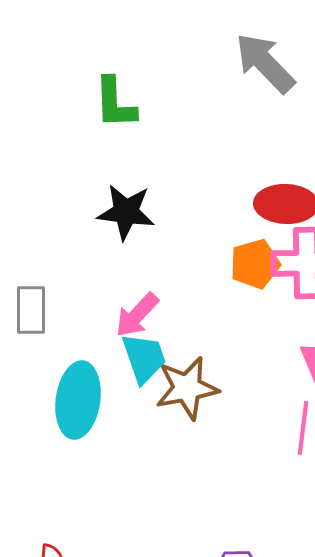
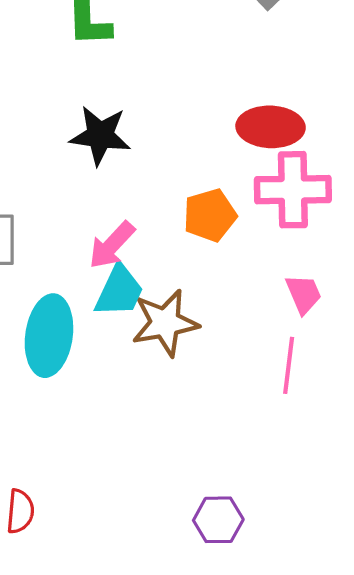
orange pentagon: (255, 264) -> (210, 215), moved
cyan trapezoid: (144, 358) -> (119, 291), turned 44

